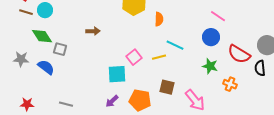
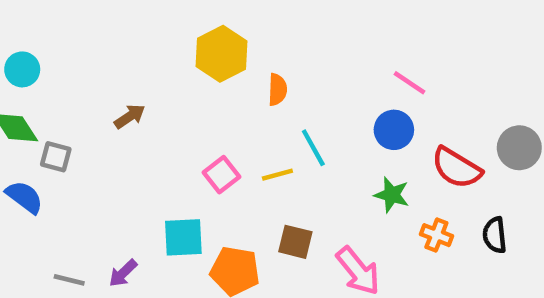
brown arrow: (93, 31) -> (130, 116), turned -32
cyan line: (175, 45) -> (313, 148), turned 36
black semicircle: (260, 68) -> (495, 235), moved
cyan square: (117, 74) -> (183, 237), moved
purple arrow: (112, 101) -> (123, 273), moved

